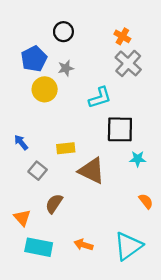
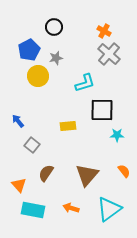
yellow rectangle: (66, 148) -> (68, 126), moved
brown triangle: (92, 171) -> (87, 175), moved, turned 45

